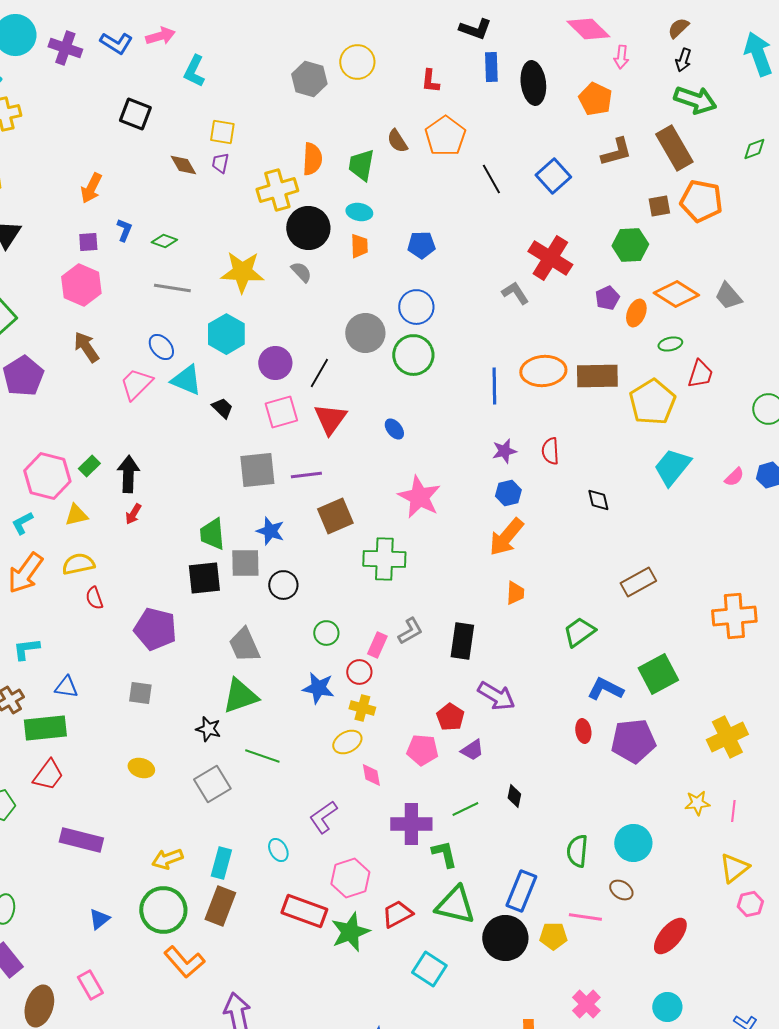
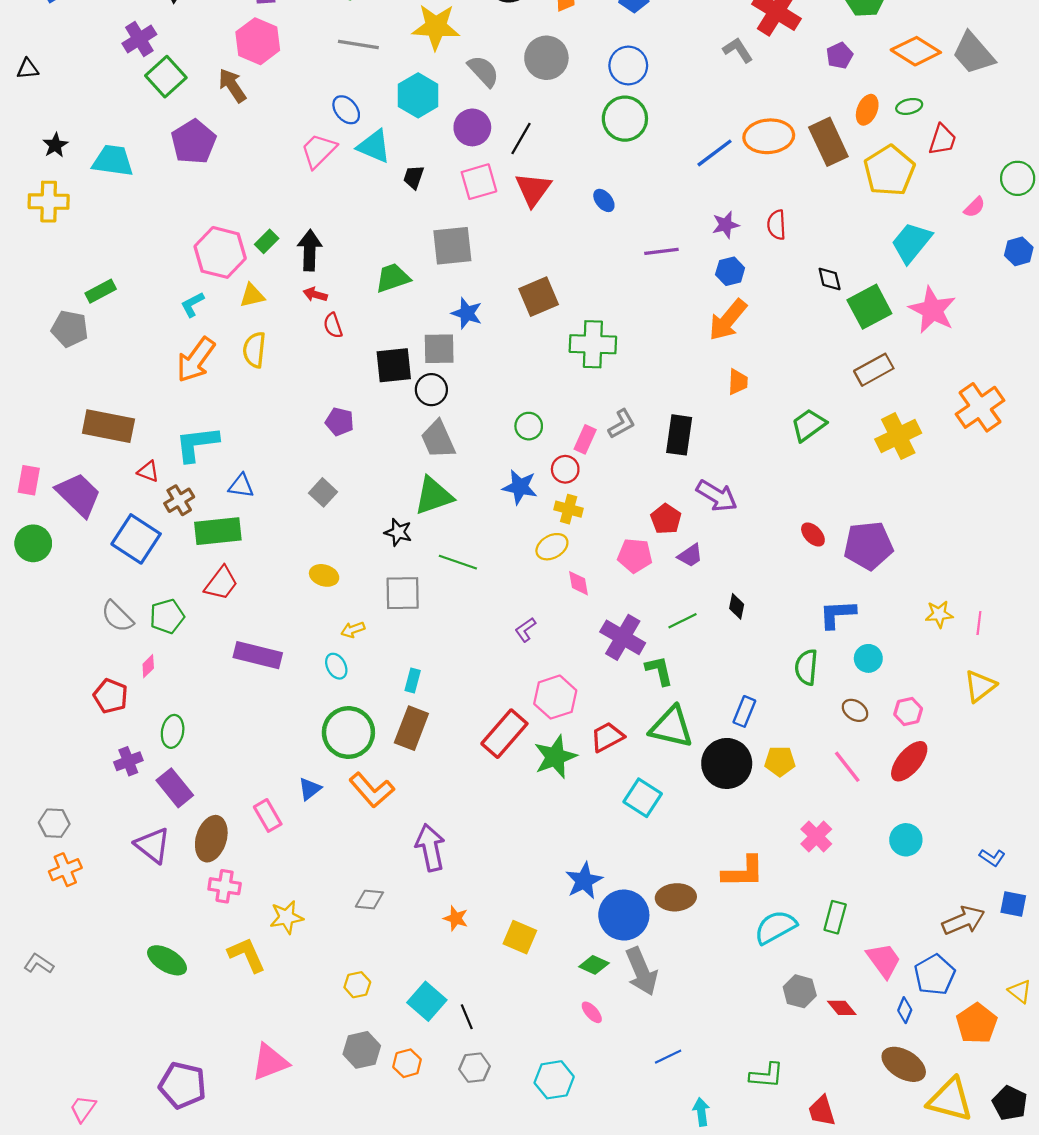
gray semicircle: (301, 272) -> (483, 71), moved, size x1.4
gray trapezoid: (728, 296) -> (973, 53), size x1.4
orange ellipse: (636, 313) -> (867, 110), moved
gray circle: (365, 333) -> (546, 58), moved
brown arrow: (86, 347) -> (232, 85), moved
brown rectangle: (597, 376) -> (828, 142), turned 66
blue line: (494, 386) -> (715, 153), turned 54
black trapezoid: (222, 408) -> (414, 177), turned -115
purple line: (306, 475) -> (661, 251), moved
pink semicircle: (734, 477) -> (974, 207), moved
pink star: (419, 497) -> (932, 310), moved
red arrow: (133, 514) -> (315, 294), turned 75
green trapezoid: (212, 534) -> (393, 278), moved, turned 76
yellow semicircle: (78, 564) -> (254, 350), turned -72
black circle: (283, 585) -> (431, 390), moved
red semicircle: (94, 598) -> (333, 325), moved
orange cross: (734, 616) -> (980, 407), turned -30
purple pentagon: (155, 629) -> (340, 422), size x0.6
cyan L-shape: (26, 649) -> (197, 444), size x1.5
green square: (658, 674) -> (869, 307), moved
blue L-shape: (605, 689) -> (837, 614), moved, turned -30
gray square: (140, 693) -> (323, 492), turned 35
red ellipse: (583, 731) -> (813, 535), turned -35
yellow cross: (727, 737) -> (898, 436), moved
gray square: (212, 784) -> (403, 593), turned 30
purple L-shape: (323, 817) -> (525, 630), size x0.7
purple cross: (411, 824) -> (623, 637), turned 30
cyan circle: (633, 843) -> (868, 658), size x0.7
cyan ellipse: (278, 850) -> (336, 666), moved
yellow arrow: (167, 859) -> (353, 630), moved, size x0.7
cyan rectangle: (221, 863) -> (413, 681), size x0.7
blue rectangle: (521, 891) -> (744, 711), size x0.7
pink hexagon: (750, 904) -> (908, 711), moved
red rectangle: (304, 911) -> (504, 734), turned -69
pink line: (585, 917) -> (847, 767), moved, turned 44
blue triangle: (99, 919) -> (310, 789), moved

